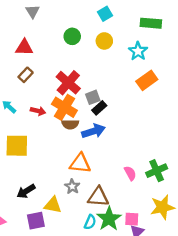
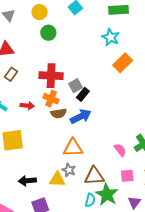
yellow circle: (104, 41) -> (40, 12), moved
red cross: (68, 83) -> (51, 76), turned -30
orange cross: (64, 107) -> (51, 99), size x0.7
black arrow: (26, 191) -> (27, 181), turned 36
yellow triangle: (53, 205) -> (57, 179), moved
pink square: (132, 219) -> (127, 176), moved

